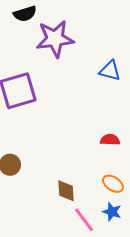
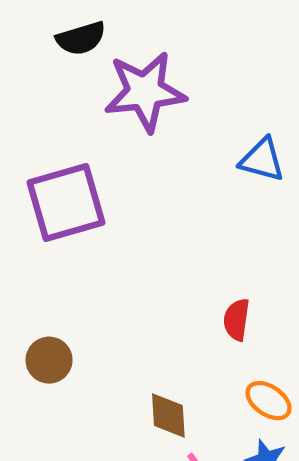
red semicircle: (110, 140) -> (237, 320), moved, turned -84

